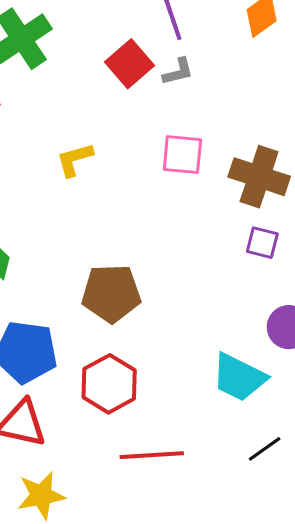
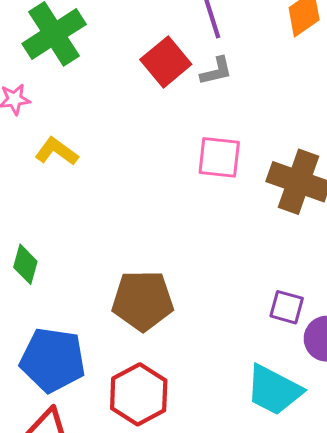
yellow L-shape: (75, 160) -> (56, 151), moved, turned 51
purple square: (262, 243) -> (287, 307), moved

